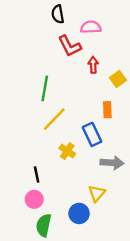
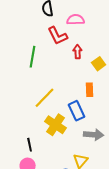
green line: (45, 88) -> (33, 57), moved
yellow cross: (67, 151) -> (56, 125), size x1.5

